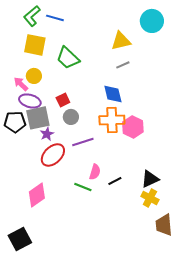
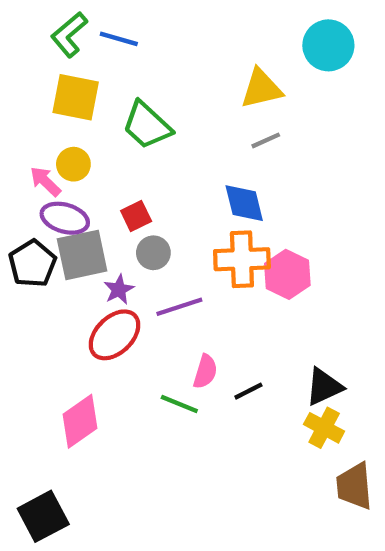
black pentagon: (15, 122) -> (32, 264), turned -30
purple star: (47, 134) -> (119, 290), moved

